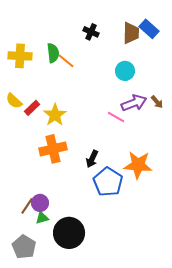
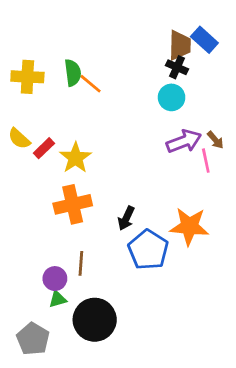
black cross: (91, 32) -> (177, 67), moved
pink line: (116, 117) -> (206, 161), moved, turned 48
brown line: (27, 206) -> (81, 263), moved, turned -30

